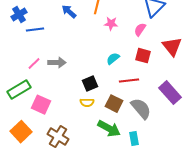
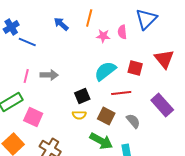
blue line: (35, 30) -> (27, 42), turned 30
pink semicircle: (140, 30) -> (122, 32), moved, turned -40
cyan semicircle: (113, 59) -> (105, 71), size x1.6
pink line: (34, 64) -> (26, 76), turned -32
gray semicircle: (141, 109) -> (133, 121), size x0.7

